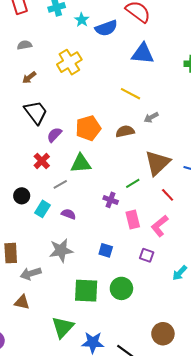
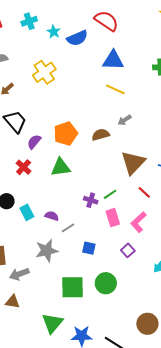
yellow line: (131, 94) -> (115, 89), moved
green line: (133, 183) -> (110, 194), moved
gray line: (60, 184) -> (68, 228), moved
cyan rectangle: (42, 209) -> (27, 212), turned -56
purple square: (147, 255) -> (128, 250), turned 32

